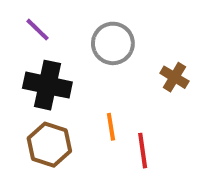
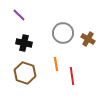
gray circle: (113, 43) -> (63, 33), moved
black cross: (47, 85) -> (24, 43), size x0.7

